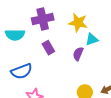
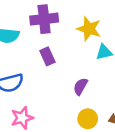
purple semicircle: (78, 54) -> (80, 86), moved

